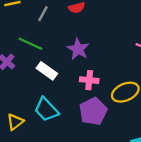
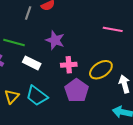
gray line: (43, 14) -> (28, 13), moved
yellow triangle: (15, 122) -> (12, 97), moved

